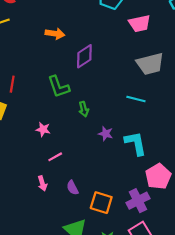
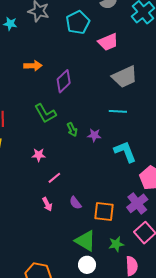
purple star: (106, 134) -> (94, 135), moved

